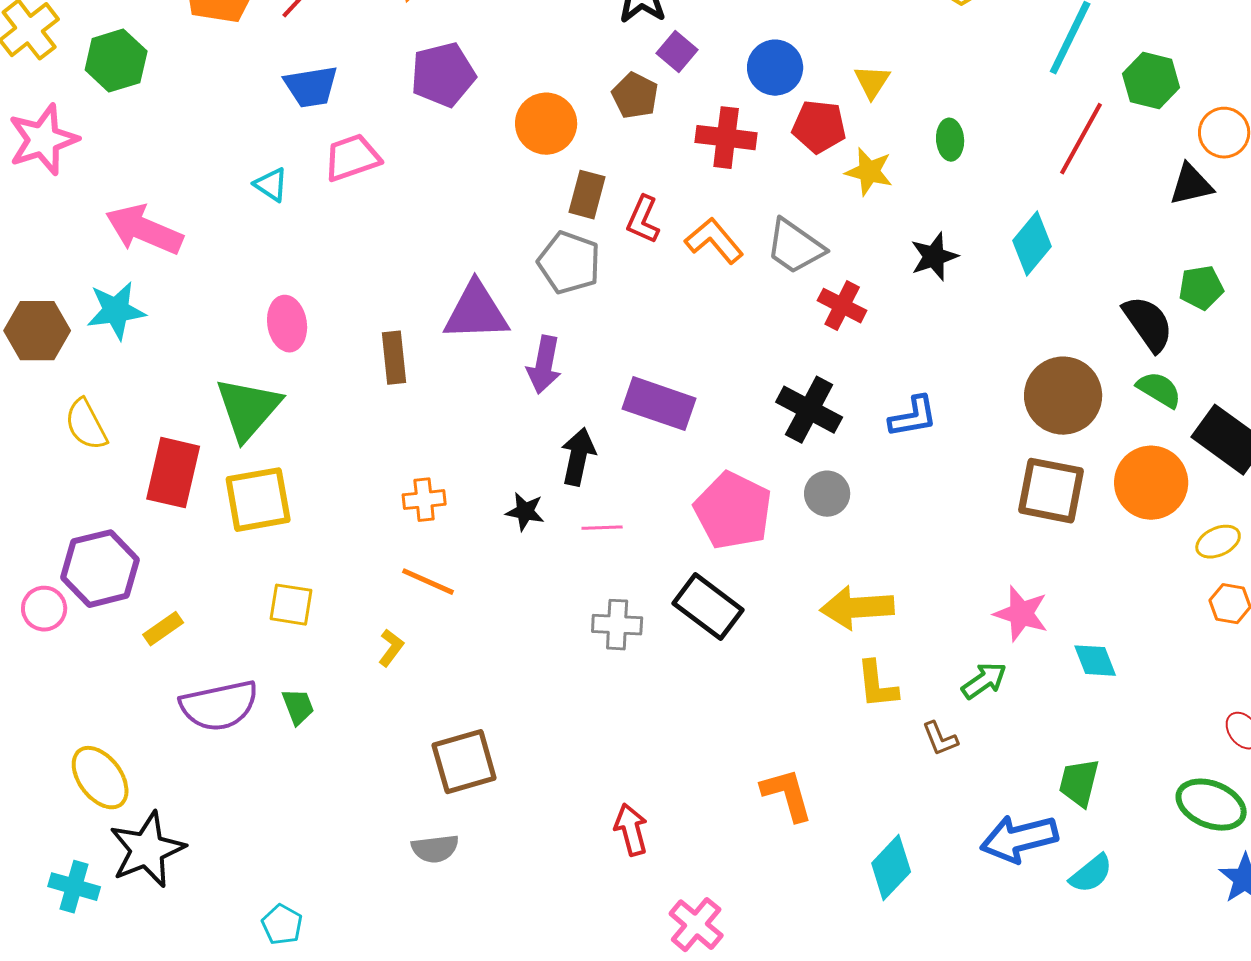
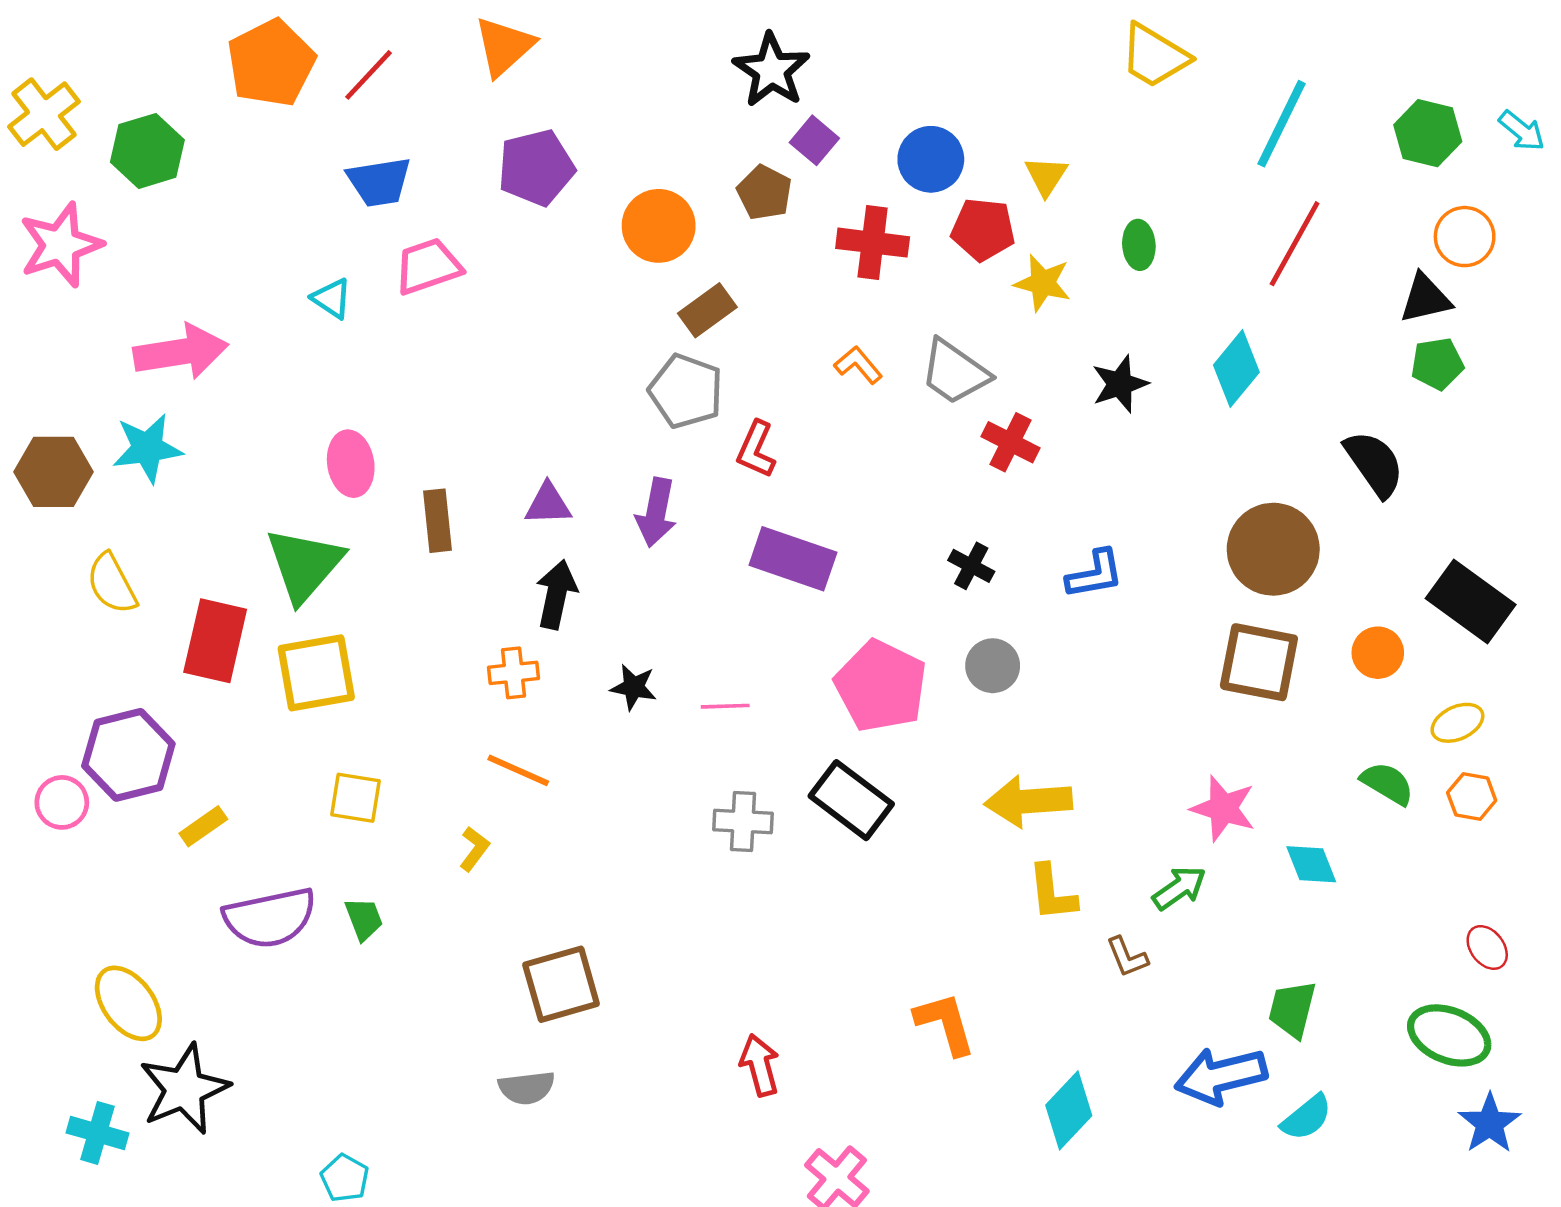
green hexagon: (1151, 81) -> (1428, 133), moved
brown rectangle: (587, 195) -> (707, 310), turned 39
red L-shape: (643, 220) -> (756, 449), moved
pink arrow: (144, 230) -> (181, 352), turned 148
orange L-shape: (714, 241) -> (858, 365), size x0.7
green pentagon: (1201, 288) -> (1437, 364), moved
purple triangle: (476, 312) -> (548, 504), moved, size x0.6
brown rectangle: (394, 358) -> (437, 521), moved
green semicircle: (1159, 390) -> (1387, 783), moved
black cross: (809, 410) -> (971, 566), size x0.6
black arrow: (578, 457) -> (556, 594), moved
orange circle: (1151, 483) -> (1378, 653), size x0.6

